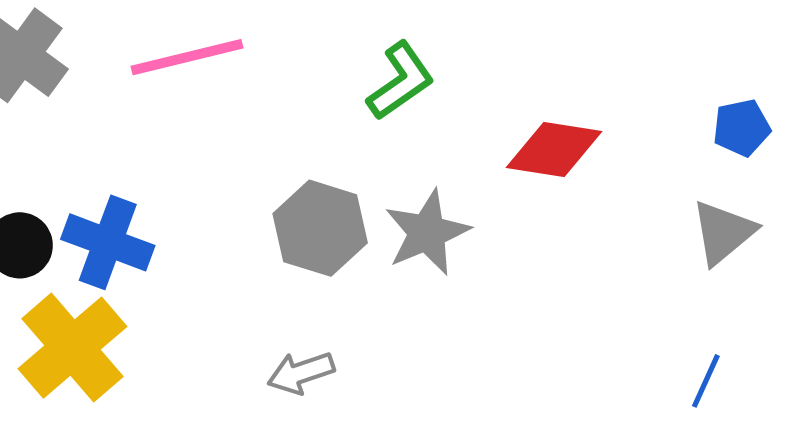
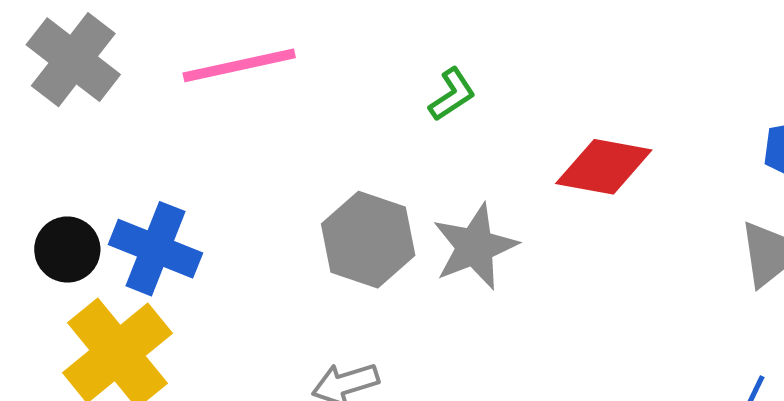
green L-shape: (401, 81) -> (452, 94), size x0.7

